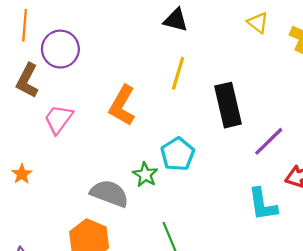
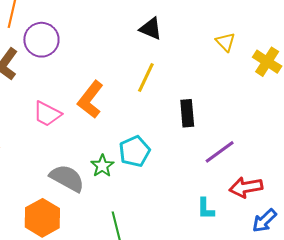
black rectangle: (228, 105) -> (187, 113), size x0.7
pink trapezoid: (58, 119) -> (47, 114), moved, turned -108
cyan L-shape: (263, 204) -> (206, 209), size x0.7

